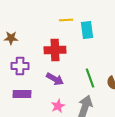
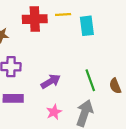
red cross: (55, 50) -> (35, 19), moved
purple arrow: (55, 79) -> (51, 81), turned -60

